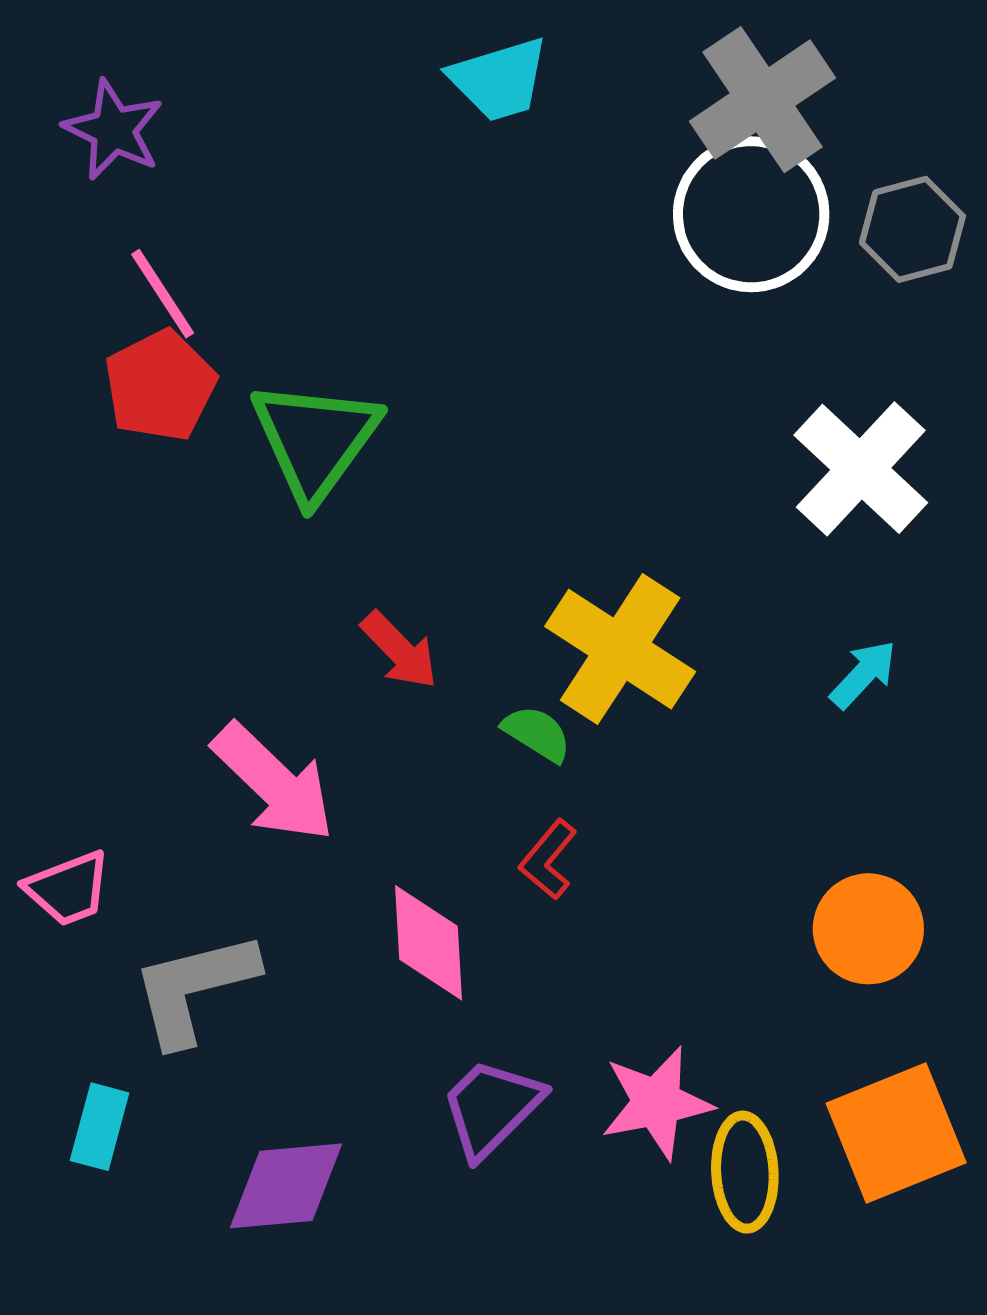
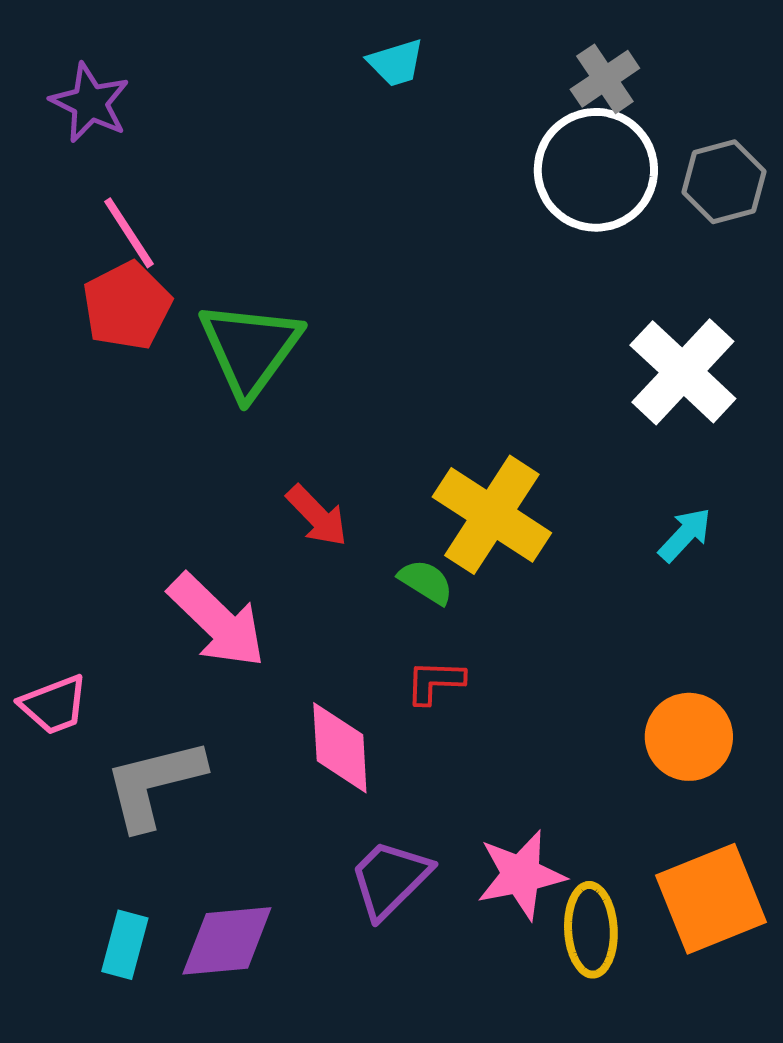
cyan trapezoid: (499, 79) -> (396, 63), size x0.7
gray cross: (762, 100) -> (605, 79), size x0.6
red L-shape: (548, 860) -> (435, 682), turned 52
cyan rectangle: (100, 1127) -> (125, 945), moved

